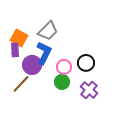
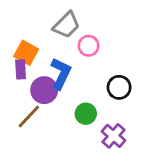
gray trapezoid: (48, 31) -> (66, 25), moved
pink circle: (64, 67) -> (89, 46), moved
purple cross: (89, 90) -> (114, 136), moved

